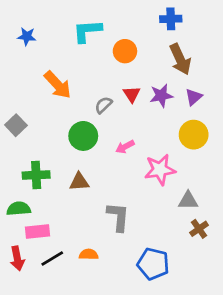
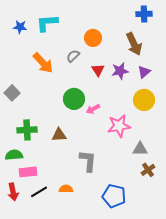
blue cross: (171, 19) -> (144, 14), moved
cyan L-shape: (87, 31) -> (47, 23), moved
gray semicircle: (103, 105) -> (73, 56), moved
green circle: (83, 136) -> (74, 99), moved

